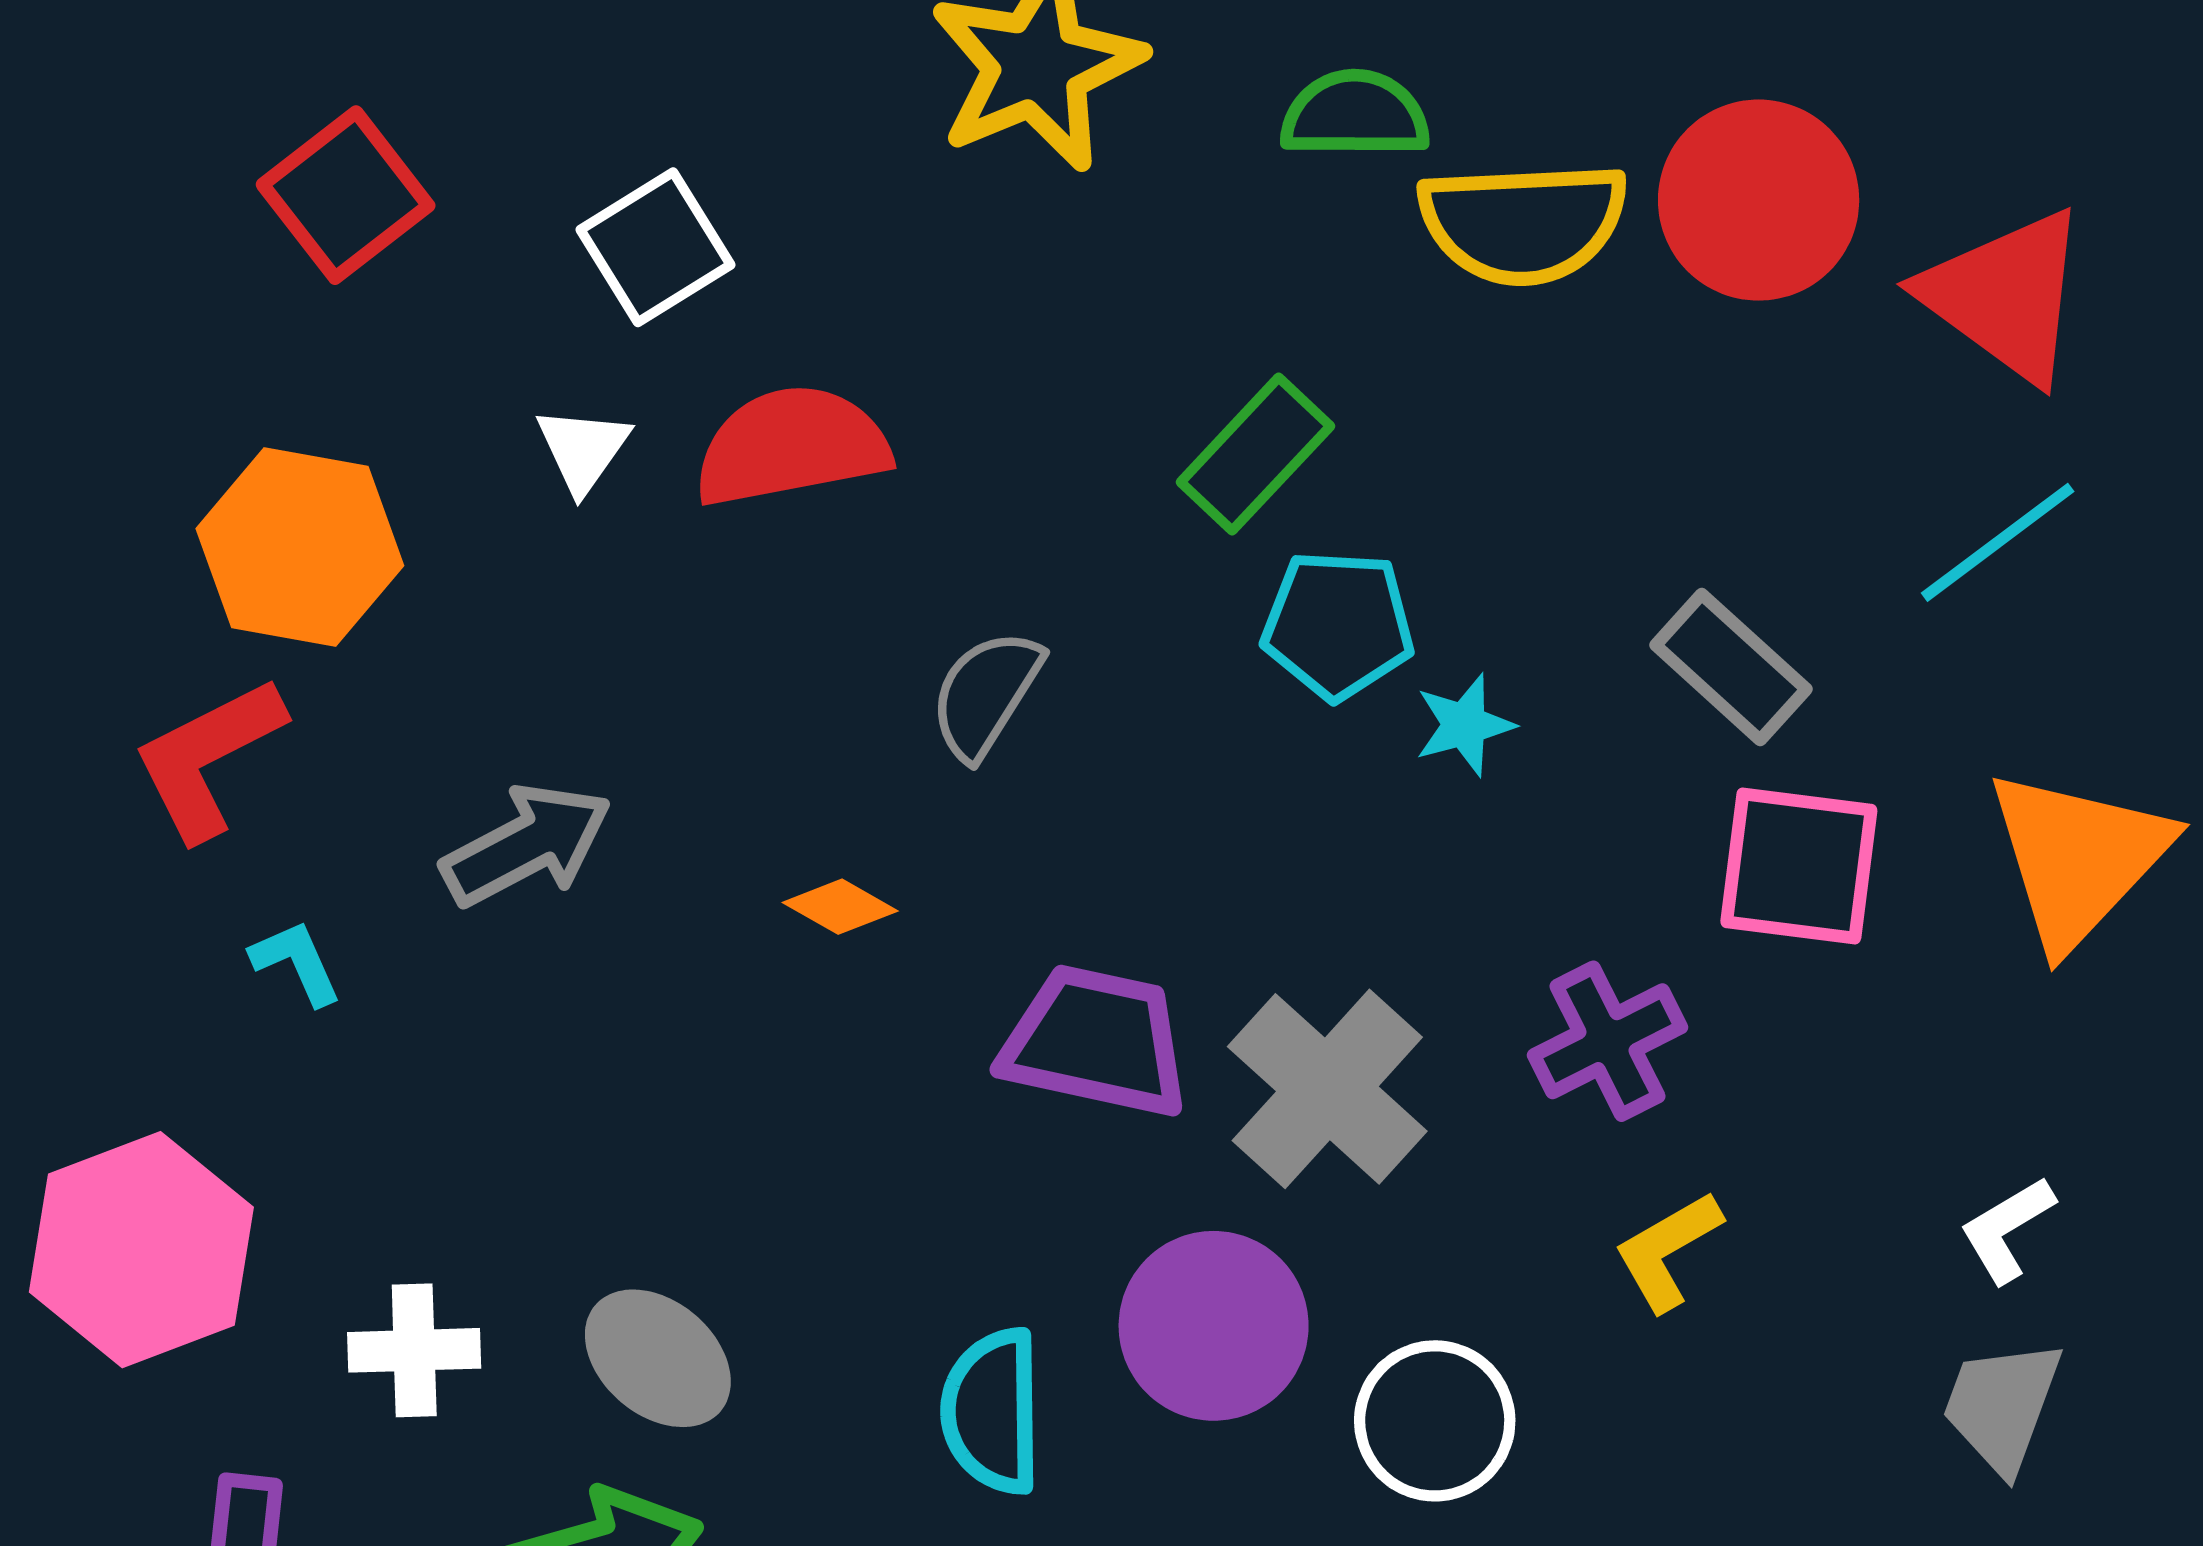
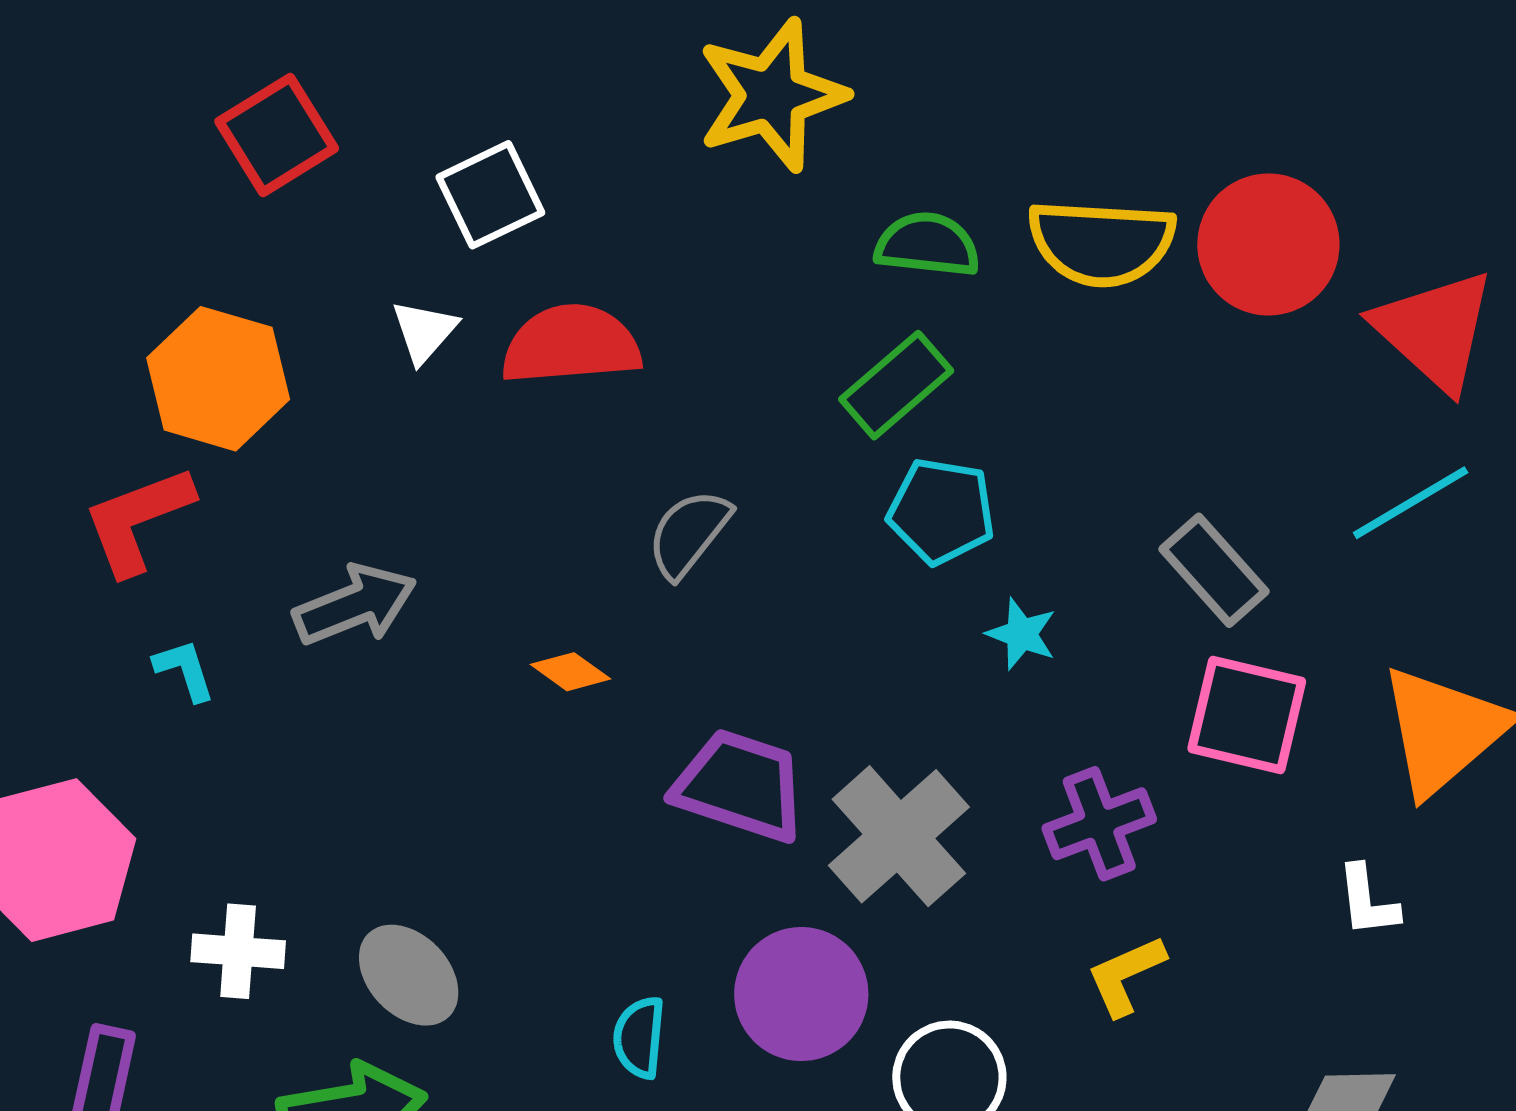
green semicircle: (1355, 115) -> (927, 245), moved
cyan star: (1464, 725) -> (1022, 634), moved, turned 30
white L-shape: (2007, 1229) -> (1368, 901), moved, turned -72
cyan semicircle: (992, 1411) -> (639, 1037), size x0.7

